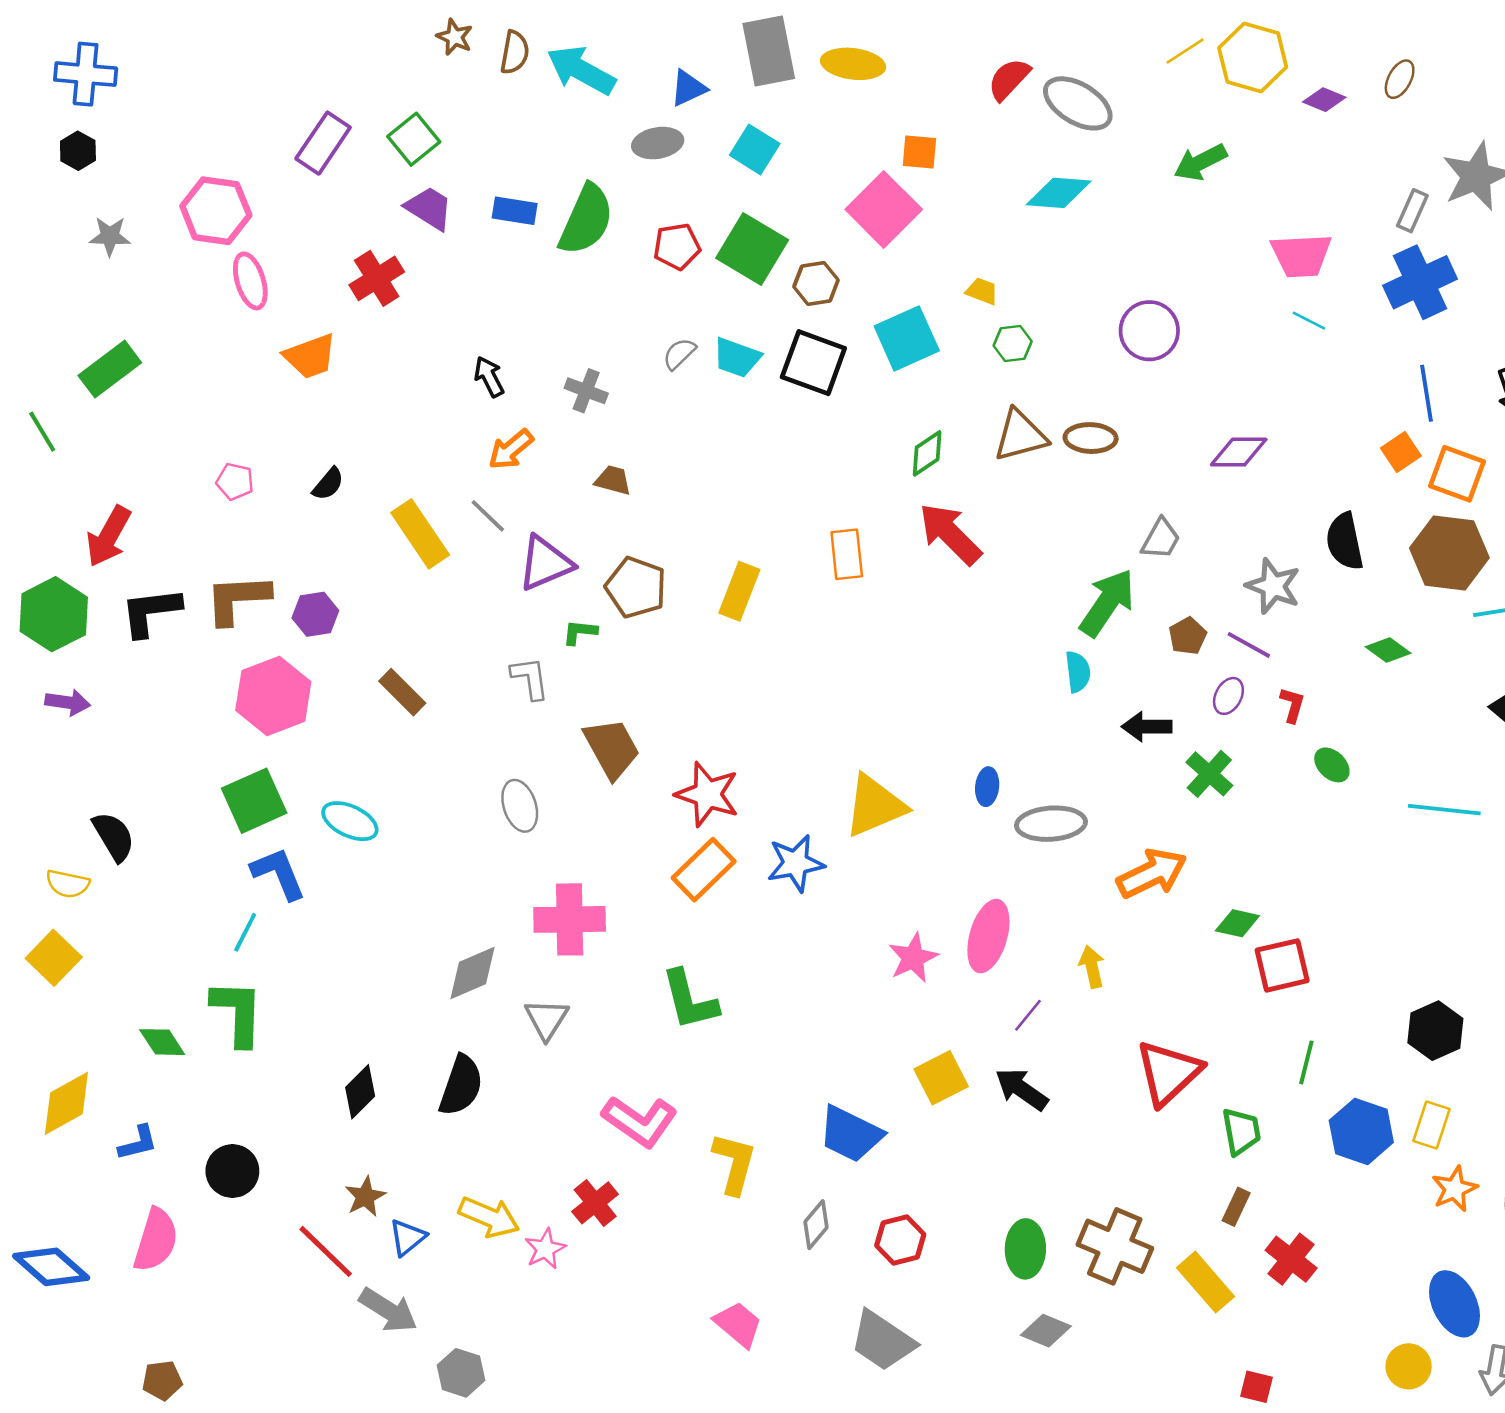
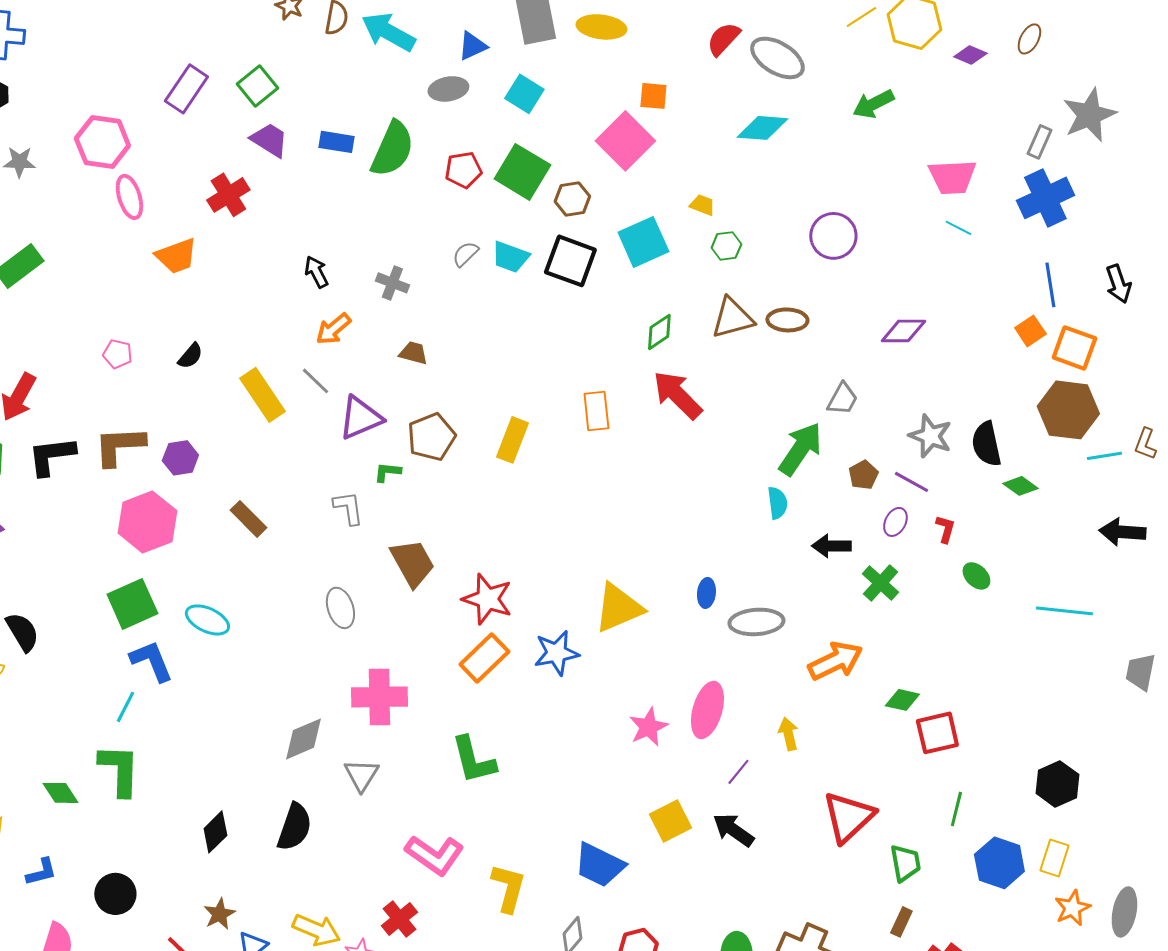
black semicircle: (1345, 541) -> (986, 444), moved
brown pentagon: (636, 587) -> (431, 437), turned 30

